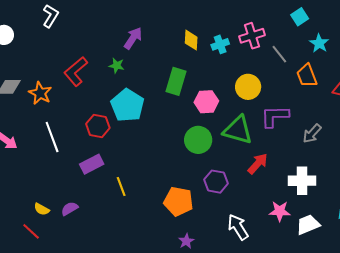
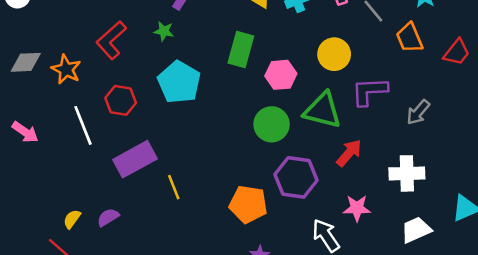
red hexagon: (98, 126) -> (121, 100), moved
purple rectangle: (92, 164) -> (135, 159), size x1.4
purple hexagon: (216, 182) -> (296, 177), size x1.4
yellow semicircle: (42, 209) -> (72, 219), turned 98
pink star: (280, 211) -> (357, 208), moved

